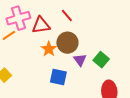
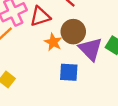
purple triangle: (80, 60) -> (90, 49), size x1.6

